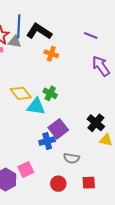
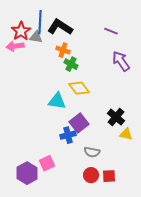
orange cross: (51, 54) -> (63, 50), moved
yellow diamond: (21, 93) -> (79, 88), moved
green cross: (50, 93) -> (71, 64), moved
red circle: (58, 184) -> (91, 175), moved

